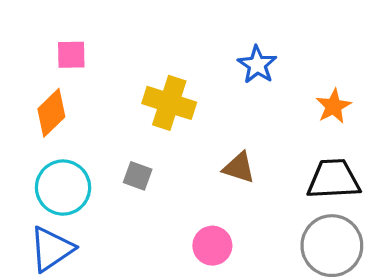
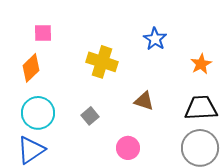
gray square: (138, 176) -> (90, 116), moved, turned 30

